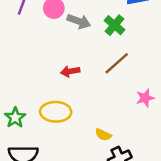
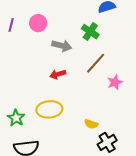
gray arrow: (79, 21) -> (62, 46), moved
pink star: (145, 98) -> (115, 82), moved

